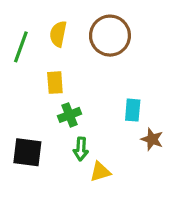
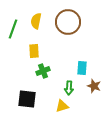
green arrow: (81, 149) -> (69, 88), moved
black square: (27, 152) -> (27, 99), moved

